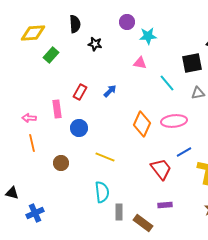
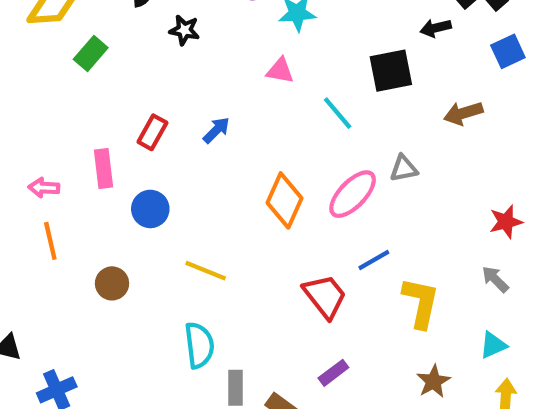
gray triangle: (198, 93) -> (404, 169), moved
pink ellipse: (174, 121) -> (353, 194), turned -40
purple rectangle: (165, 205) -> (333, 373), turned -32

